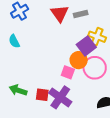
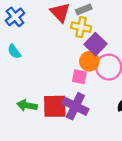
yellow cross: (97, 37) -> (81, 27), moved
red square: (42, 95) -> (55, 106), size x1.6

